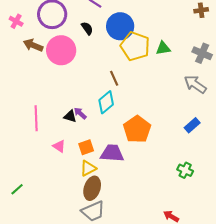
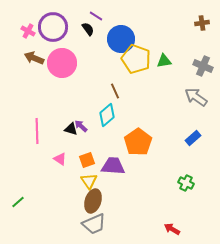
pink cross: (16, 21) -> (28, 31), moved
black semicircle: (87, 28) -> (88, 29), moved
yellow triangle: (88, 168) -> (89, 181), turned -36

